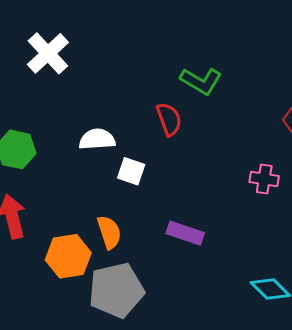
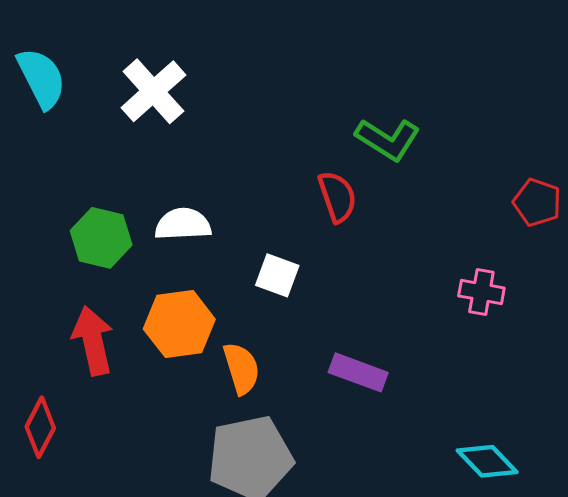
white semicircle: (97, 139) -> (183, 224), moved
orange hexagon: (68, 256) -> (179, 324), moved

